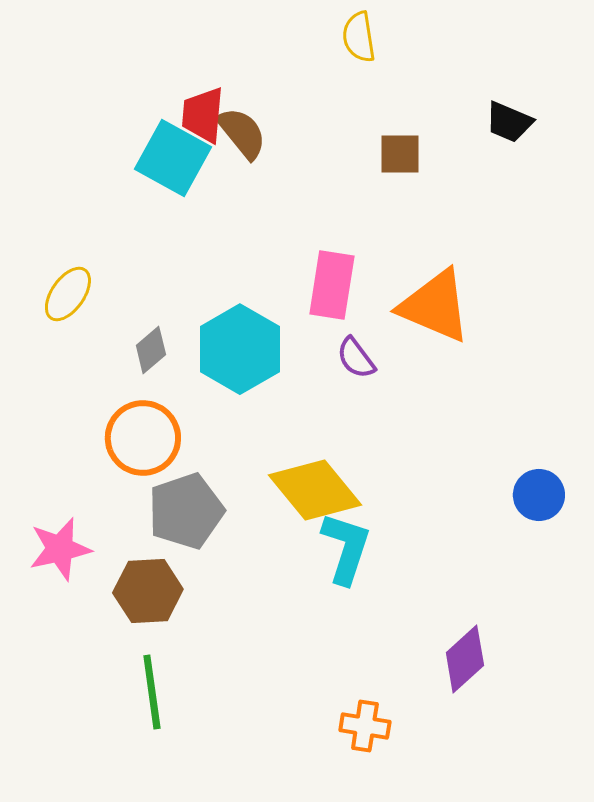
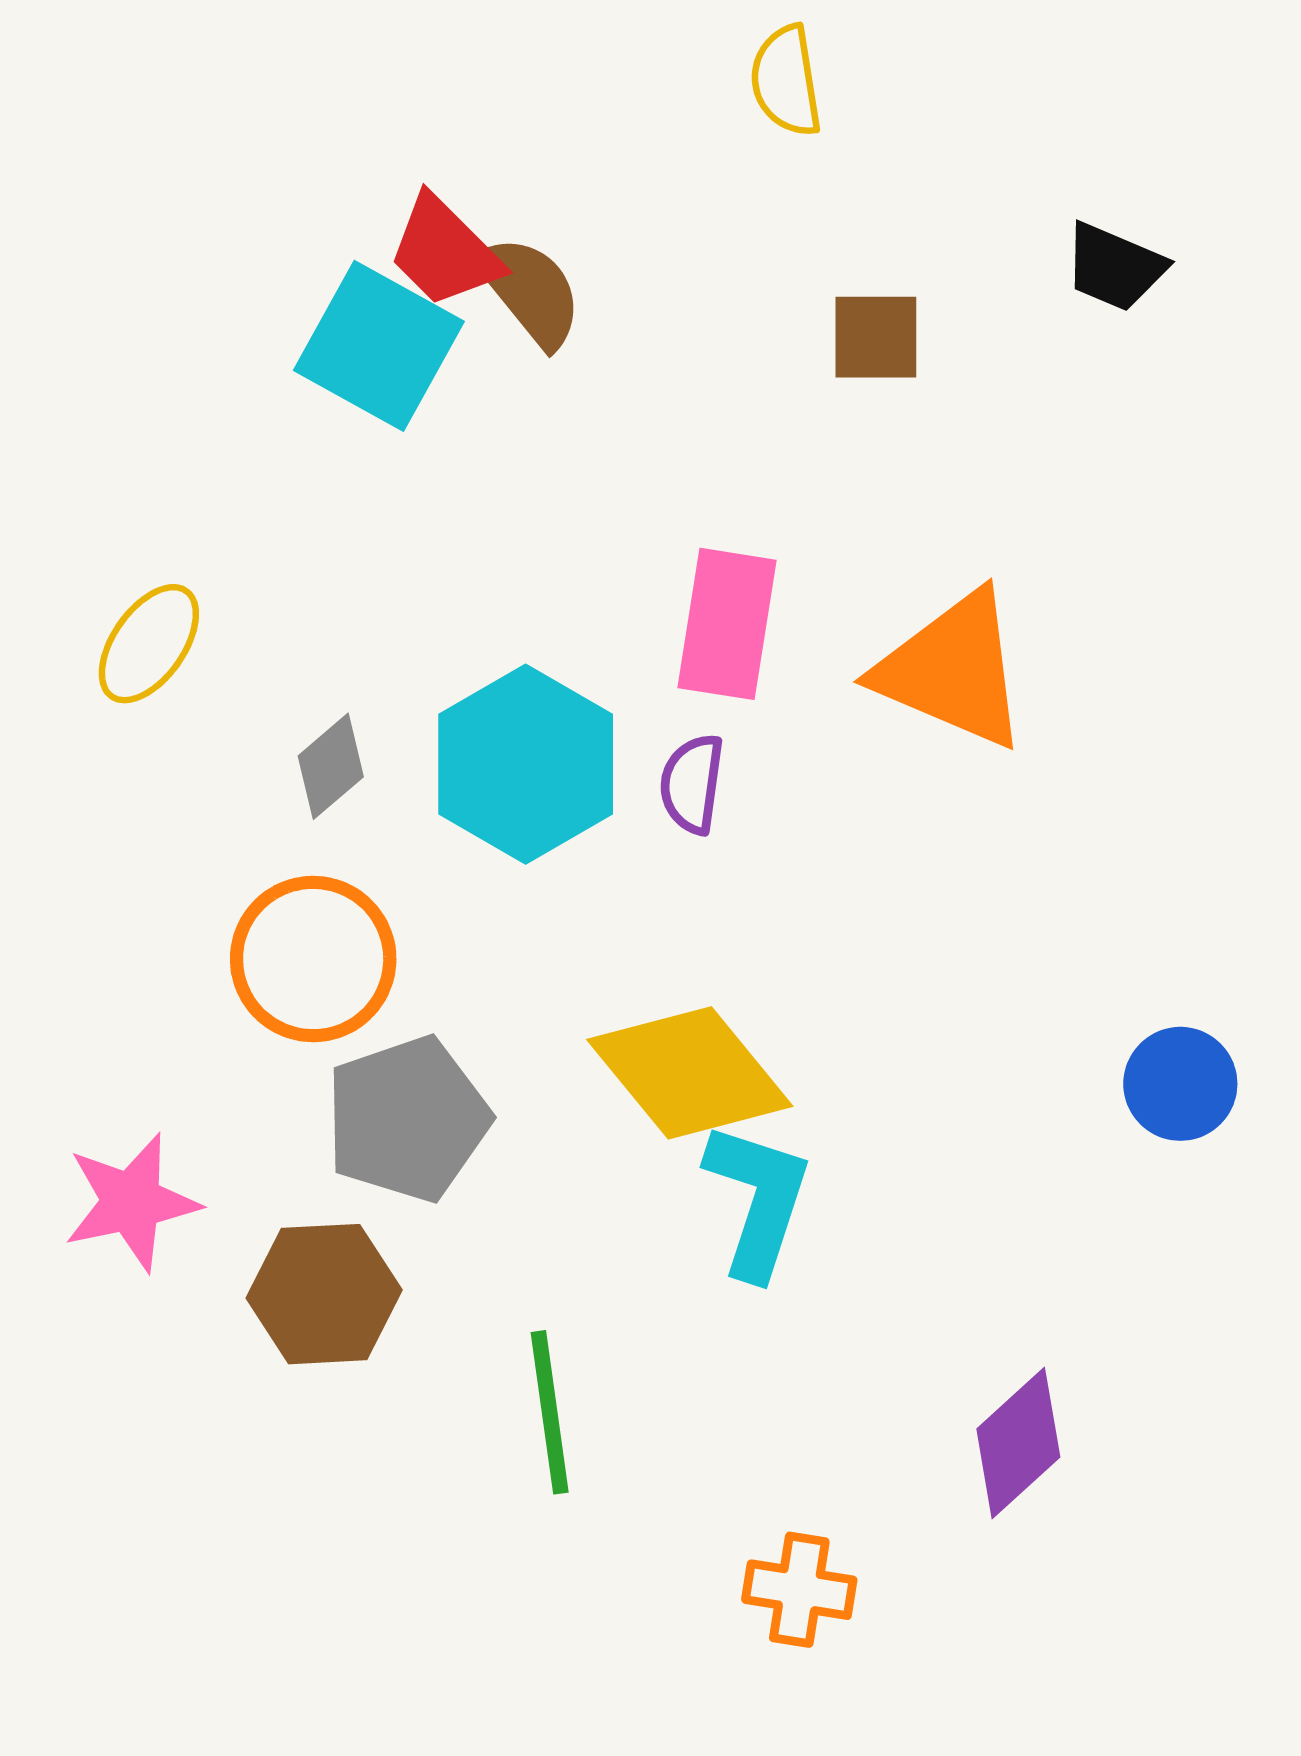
red trapezoid: (203, 115) -> (445, 252), turned -50
purple semicircle: (356, 358) -> (692, 784), moved, turned 45
green line: (152, 692) -> (550, 1412), moved

